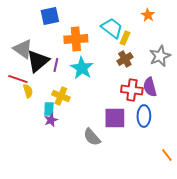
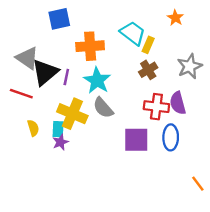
yellow semicircle: (28, 91) -> (33, 128), moved
yellow cross: (61, 96) -> (72, 114), size x1.4
gray semicircle: (92, 137) -> (103, 108), moved

